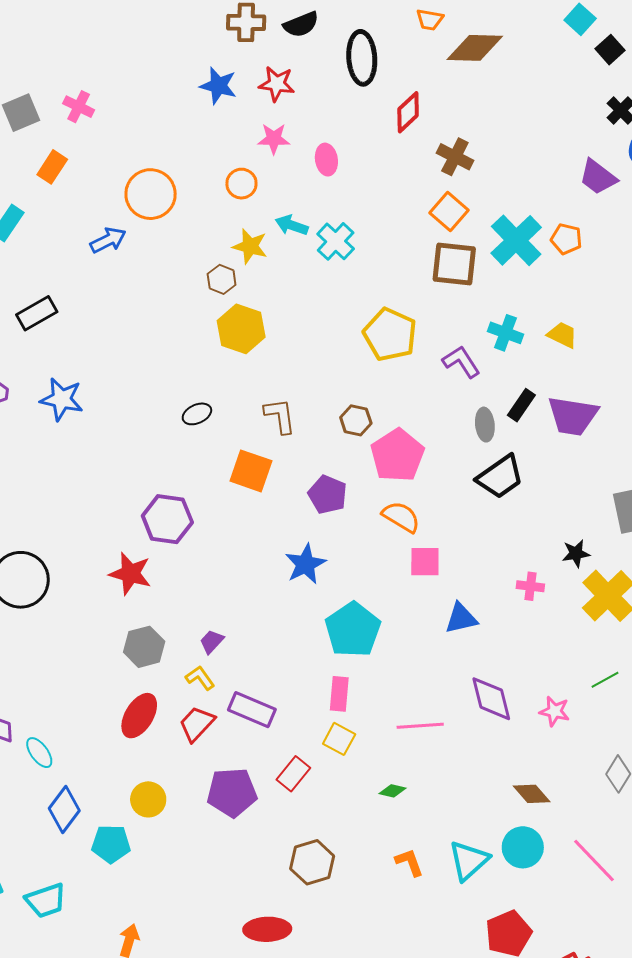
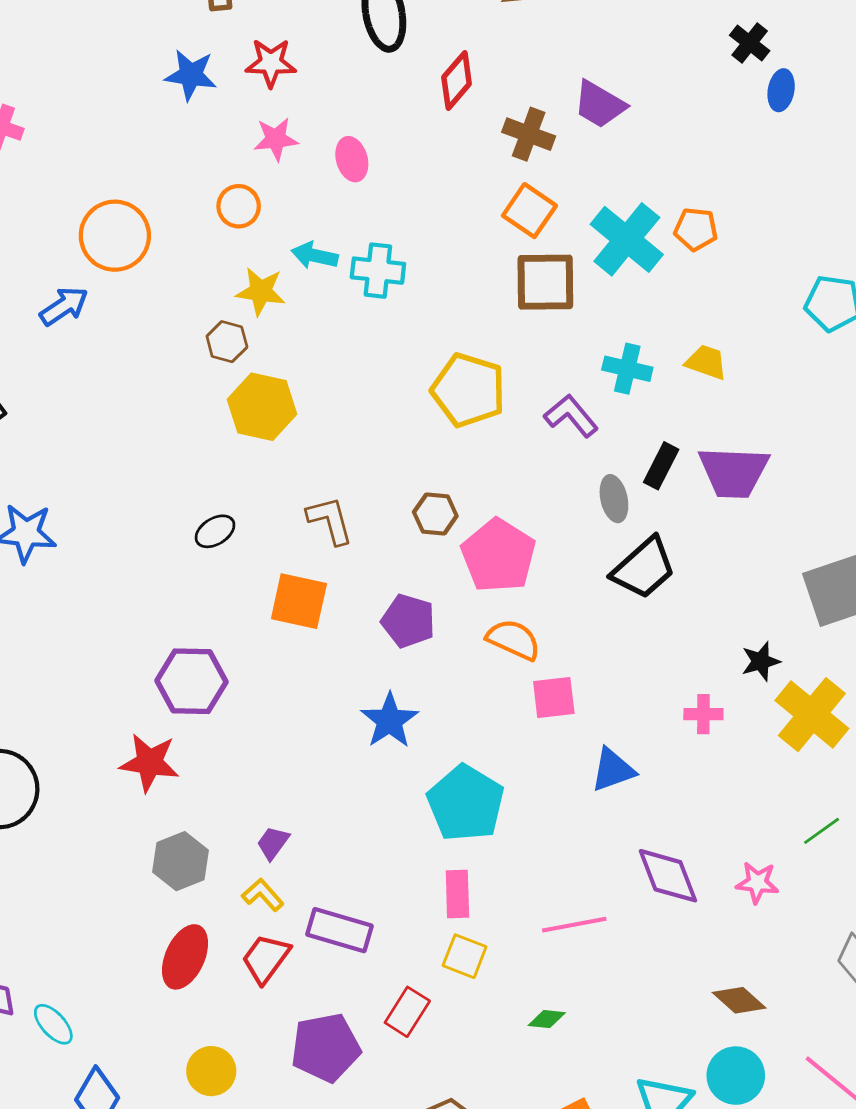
purple trapezoid: (598, 177) -> (600, 104), moved
cyan cross: (336, 241) -> (378, 271), turned -30

